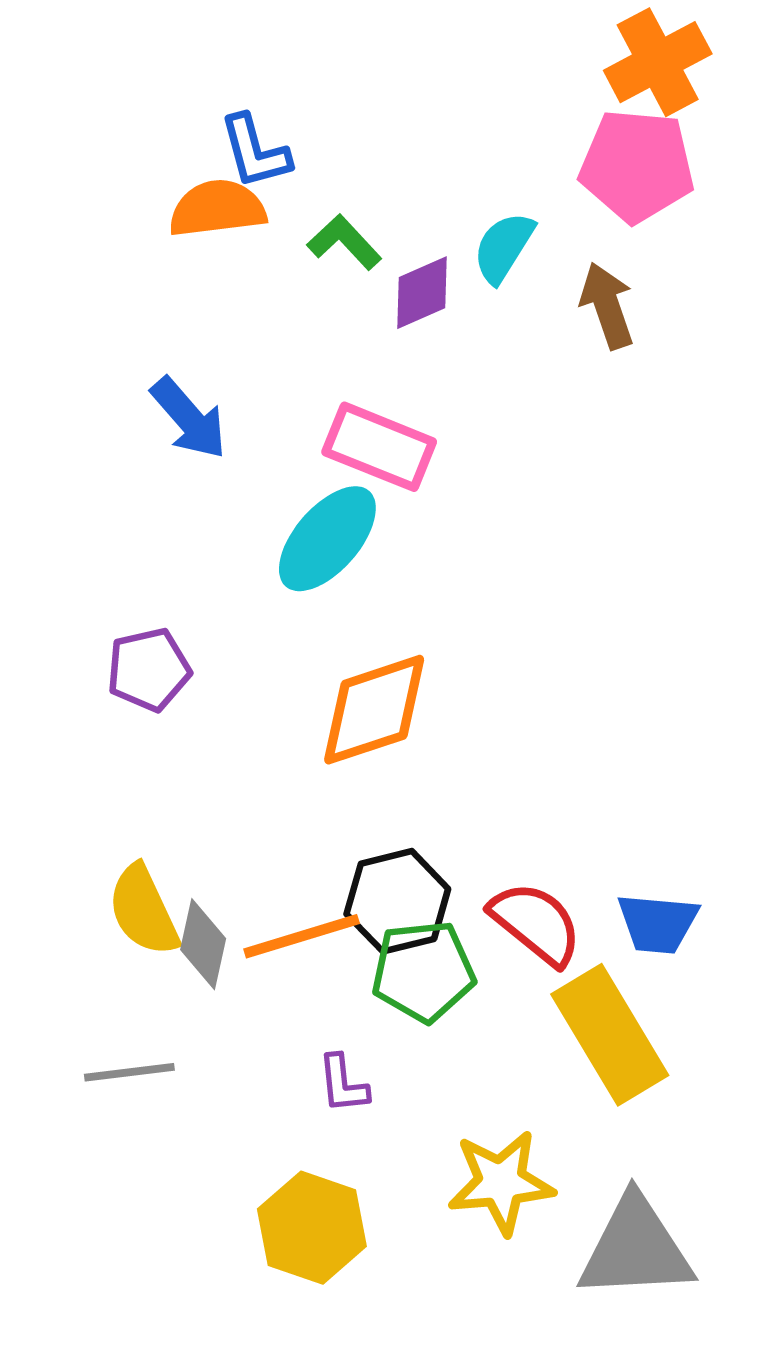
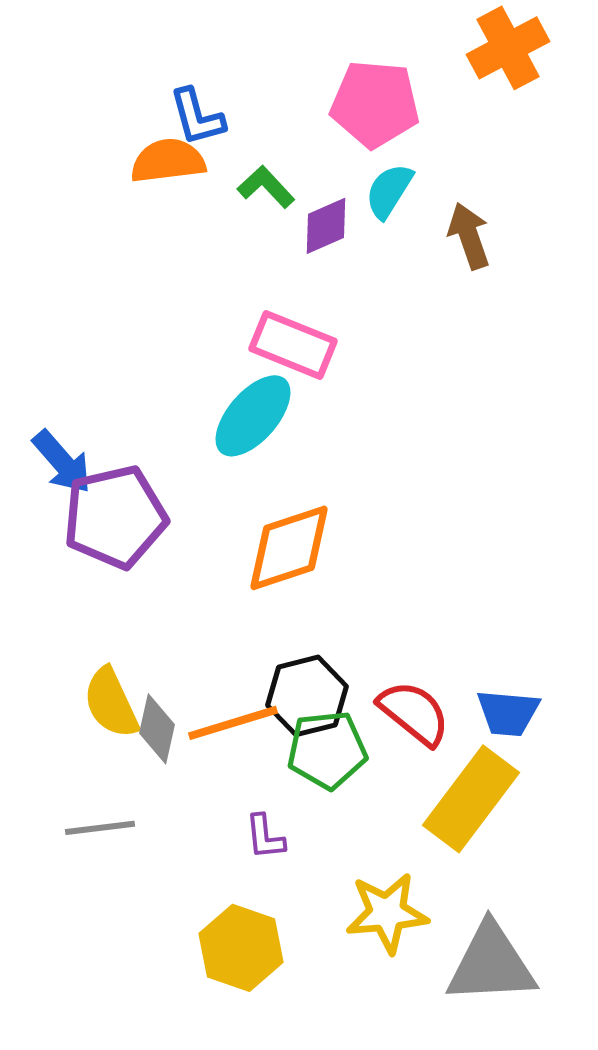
pink pentagon: (637, 166) -> (375, 104), moved
blue arrow: (189, 418) -> (62, 462), moved
purple pentagon: (149, 670) -> (115, 517), size x1.6
yellow rectangle: (610, 1035) -> (471, 799), turned 68

